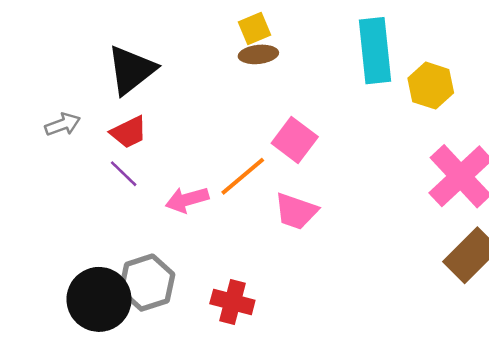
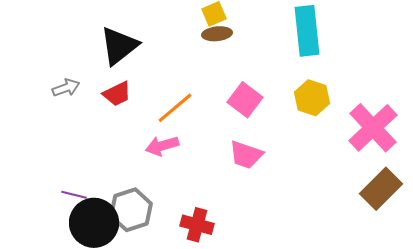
yellow hexagon: (431, 86) -> (312, 98), moved
purple line: (124, 174) -> (74, 195), moved, turned -30
orange line: (243, 176) -> (175, 108), moved

